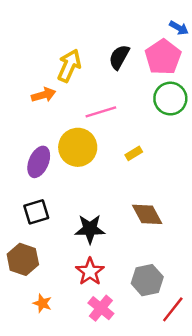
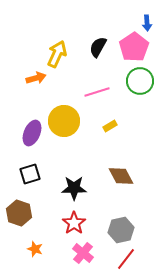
blue arrow: (179, 28) -> (147, 23), turned 56
pink line: (101, 112) -> (97, 92), moved
red line: (173, 309) -> (126, 259), moved

